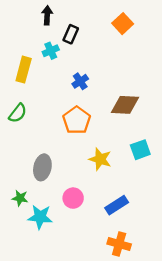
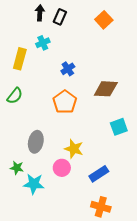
black rectangle: (71, 34) -> (60, 17), moved
yellow star: (100, 159) -> (74, 149), moved

